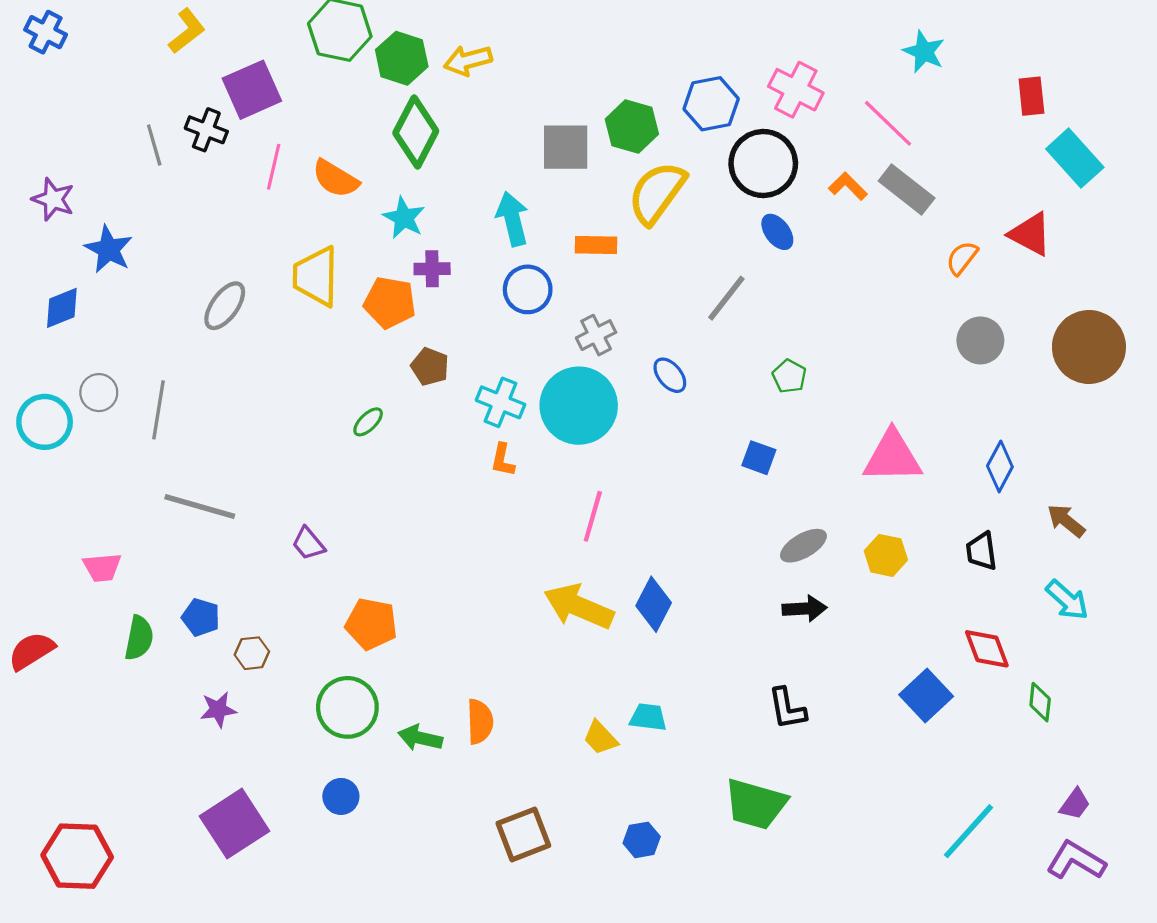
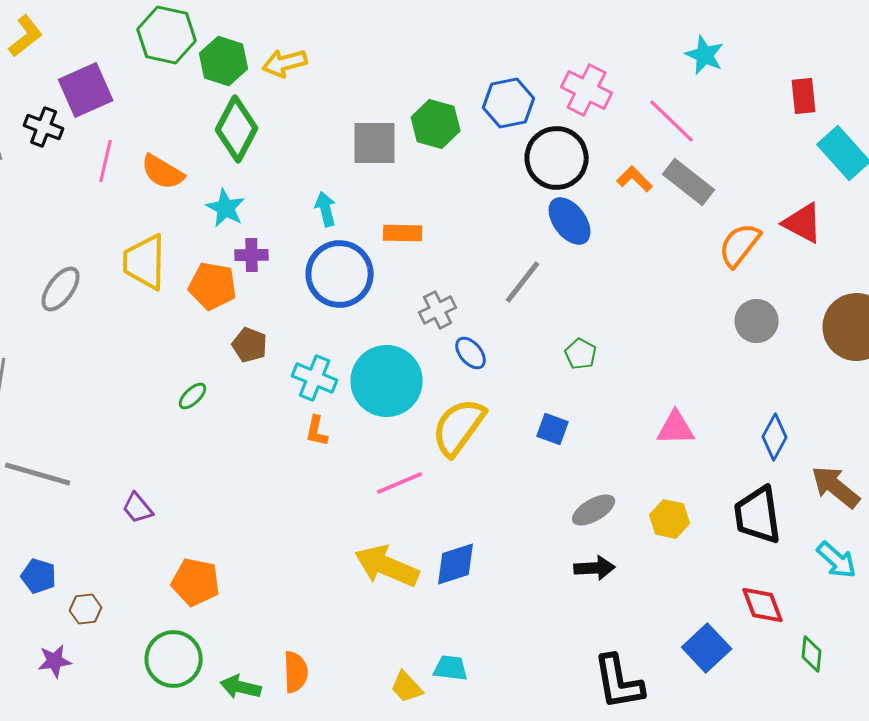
yellow semicircle: (657, 193) -> (459, 427), moved
cyan arrow: (512, 219) -> (326, 209), size x0.7
blue ellipse: (777, 232) -> (570, 221), size x1.4
orange semicircle: (962, 258) -> (740, 245), size x1.4
blue circle: (528, 289) -> (340, 274), size x1.5
gray cross: (596, 335) -> (438, 310), moved
pink triangle: (892, 457) -> (676, 428), size x0.7
pink line: (593, 516) -> (400, 483), turned 51
brown arrow: (1066, 521) -> (836, 487), size x1.4
black trapezoid: (981, 551) -> (758, 515), size x1.6
blue diamond: (654, 604) -> (456, 564), turned 45
black L-shape: (787, 709) -> (619, 682), moved, size x1.4

